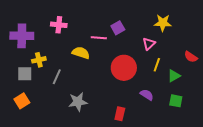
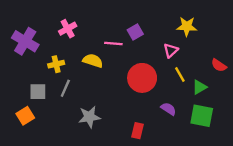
pink cross: (59, 25) -> (68, 29), turned -35
purple cross: (22, 36) -> (25, 41), turned 30
yellow cross: (39, 60) -> (56, 64), moved
yellow line: (157, 65) -> (180, 74), turned -48
gray square: (25, 74) -> (38, 92), moved
green square: (176, 101) -> (202, 116), size x1.5

